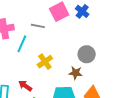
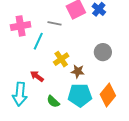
brown star: (76, 73) -> (78, 71), moved
red arrow: (25, 86) -> (37, 76), moved

